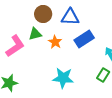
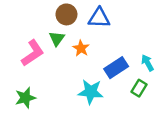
green triangle: (35, 34) -> (57, 39), turned -40
blue rectangle: (84, 39) -> (116, 68), moved

